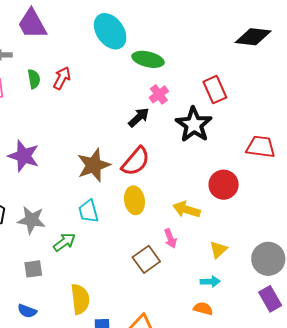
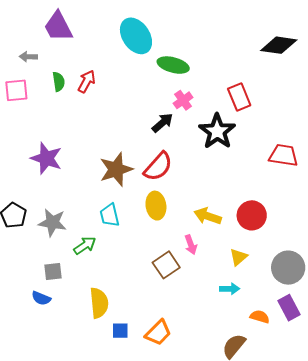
red circle: (224, 185) -> (252, 215), moved
orange semicircle: (203, 309) -> (260, 317), moved
blue semicircle: (27, 311) -> (41, 298), moved

